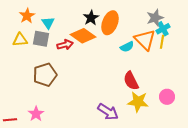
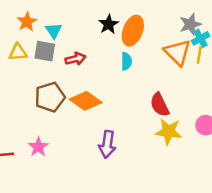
orange diamond: (83, 36) -> (86, 101), moved
cyan semicircle: (127, 47) -> (126, 61), moved, turned -64
purple arrow: (108, 112) -> (107, 144), moved, turned 65

